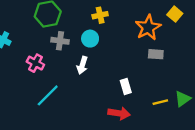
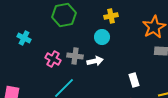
gray cross: (60, 41) -> (75, 56), moved
white arrow: (82, 65) -> (95, 61), turned -119

